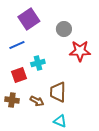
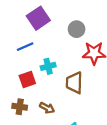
brown trapezoid: (58, 92) -> (74, 83), moved

